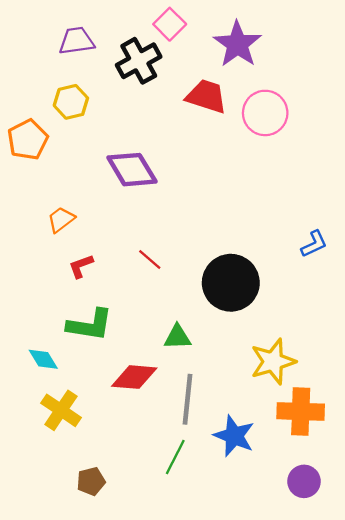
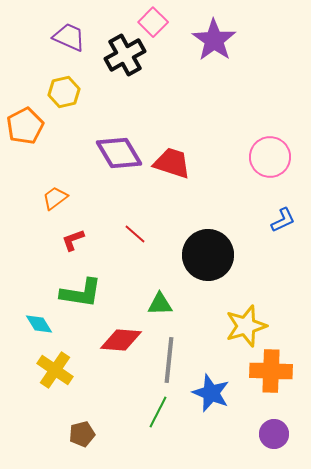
purple trapezoid: (77, 41) -> (69, 37), turned 32
red trapezoid: (206, 96) -> (172, 163), moved
pink circle: (265, 113) -> (270, 157), moved

